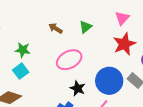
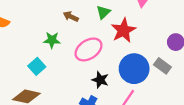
red star: (124, 44) -> (123, 30), moved
green star: (23, 50) -> (52, 40), moved

